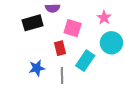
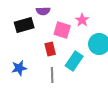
pink star: (104, 18) -> (82, 20), moved
blue star: (37, 68) -> (19, 68), moved

